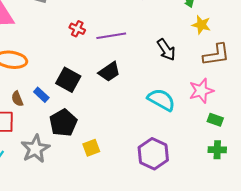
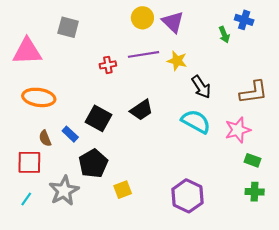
yellow star: (201, 25) -> (177, 61), moved
red cross: (77, 29) -> (108, 65), turned -35
purple line: (111, 36) -> (144, 54), moved
cyan semicircle: (161, 100) -> (196, 122), moved

